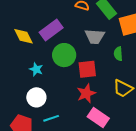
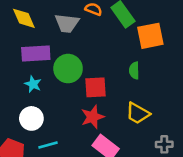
purple rectangle: (51, 30) -> (36, 53), moved, turned 30
yellow diamond: (23, 36) -> (24, 18), moved
gray trapezoid: (95, 37) -> (67, 23), moved

